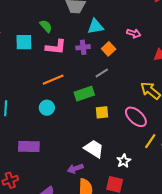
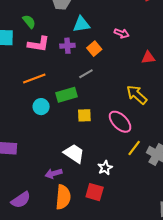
cyan circle: (47, 108) -> (41, 107), moved

